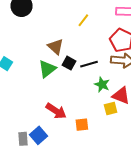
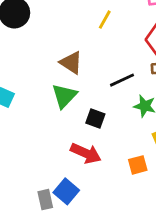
black square: (69, 63) -> (95, 119), moved
orange square: (82, 125) -> (138, 165), moved

